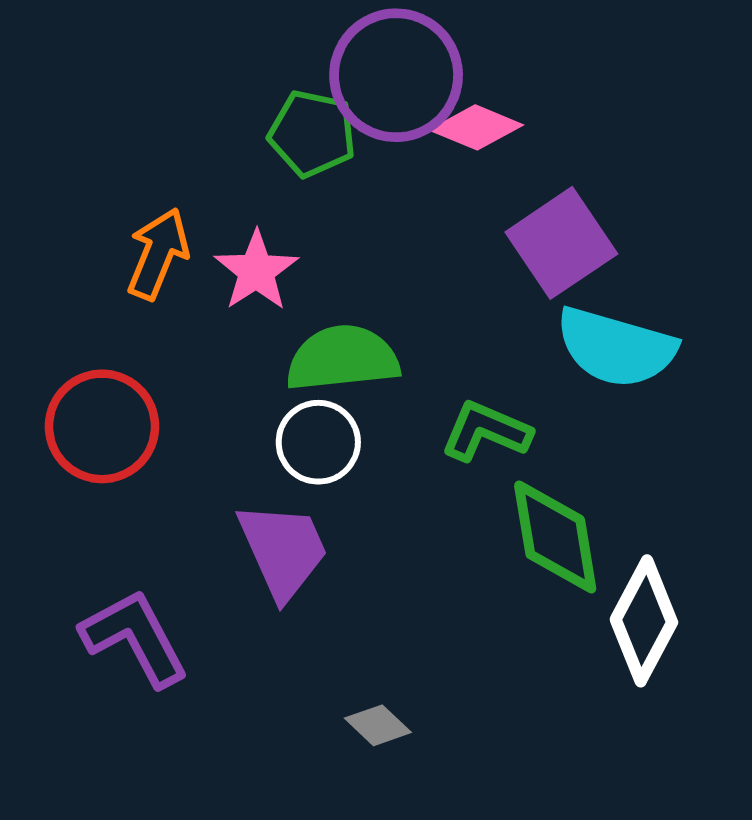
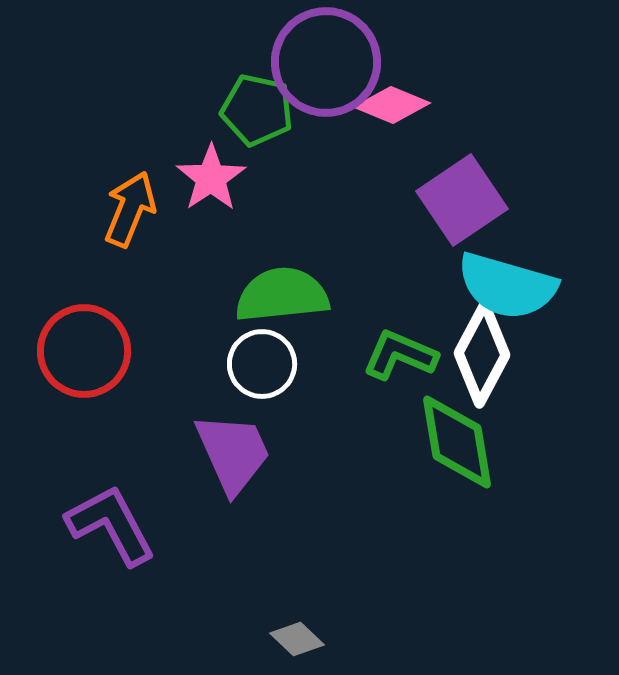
pink star: (256, 271) -> (211, 178), moved
white diamond: (644, 621) -> (482, 354), moved
gray diamond: (378, 725) -> (297, 639), moved

